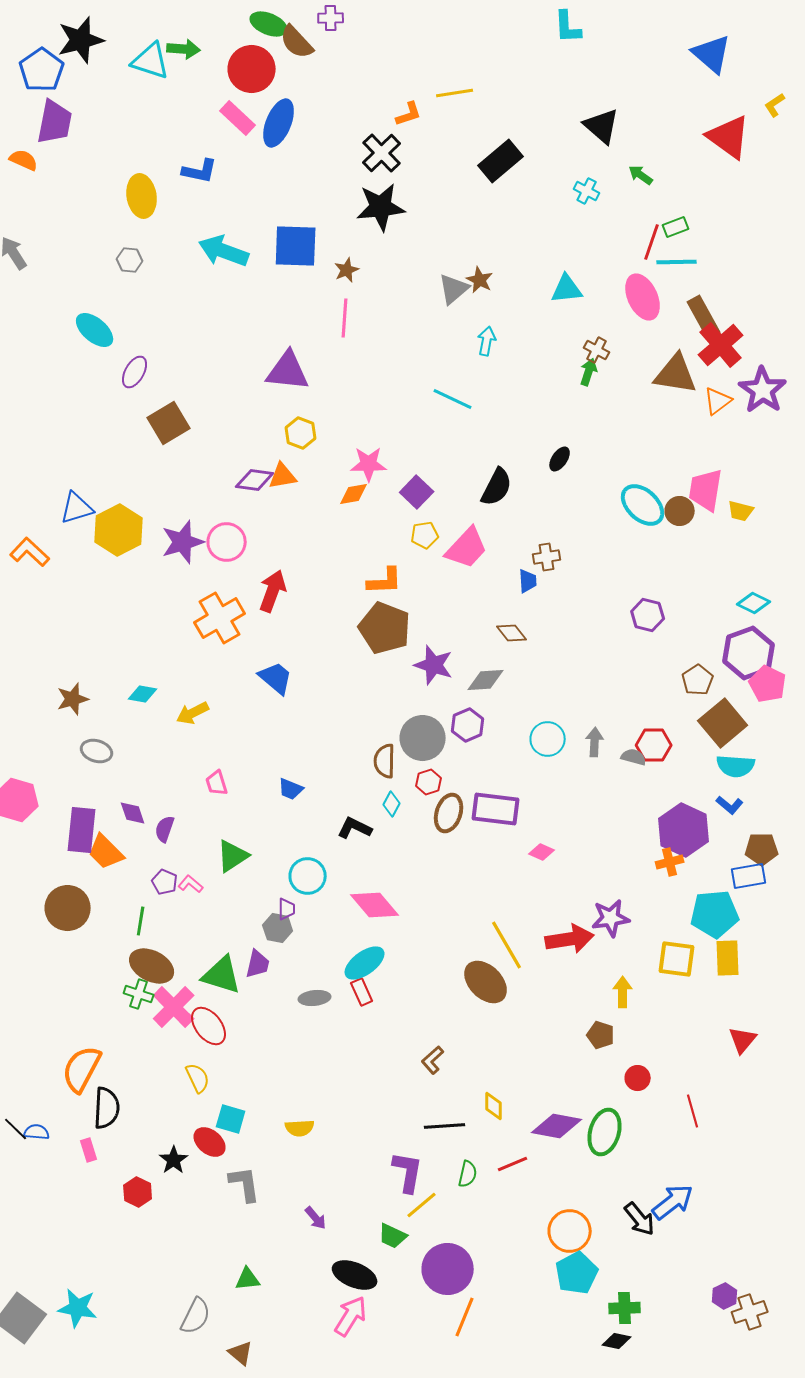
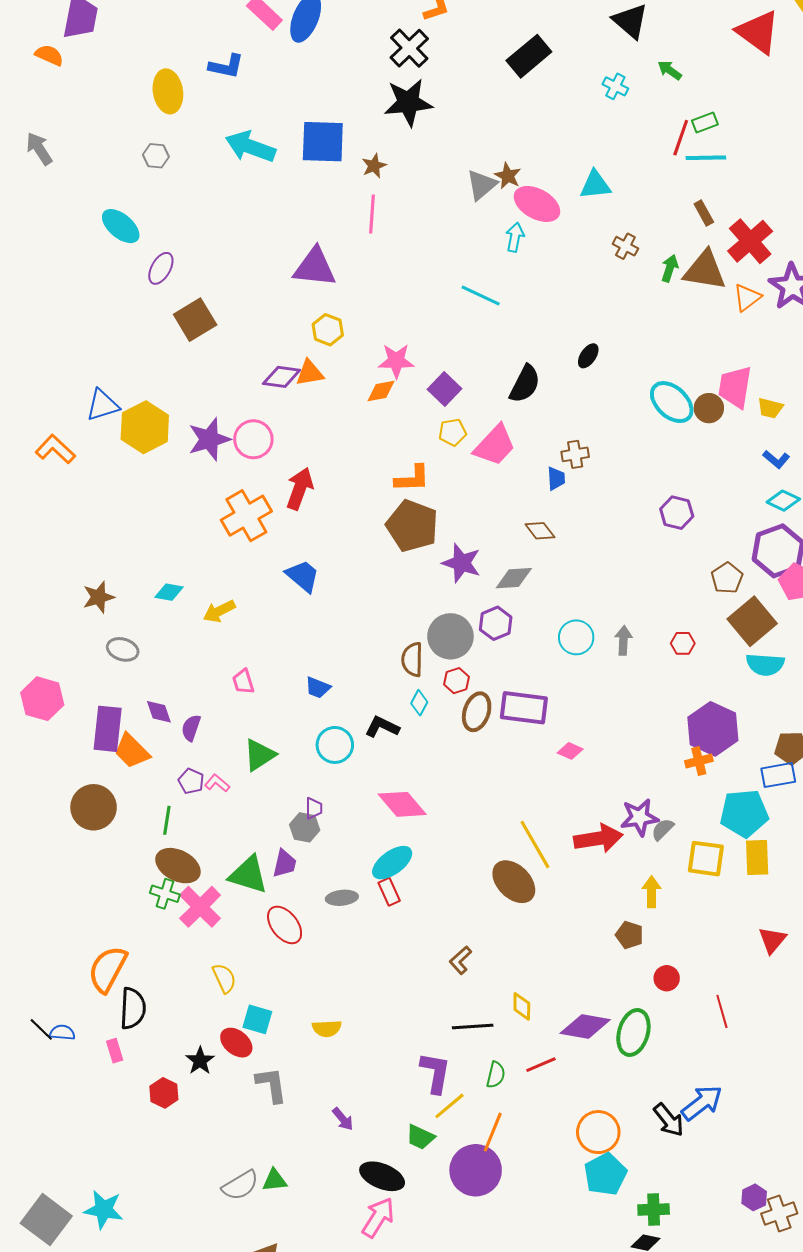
pink ellipse: (643, 297) -> (537, 204), moved, turned -36
brown rectangle: (704, 317) -> (704, 213), moved, size x0.6
green arrow: (589, 372) -> (670, 268), moved
red hexagon: (654, 745) -> (683, 643), size x0.7
gray semicircle: (634, 757) -> (663, 829), moved, turned -60
blue L-shape: (730, 805) -> (776, 459), moved
cyan circle: (308, 876) -> (335, 745), moved
red ellipse: (209, 1026) -> (285, 925), moved
gray semicircle: (196, 1316) -> (240, 1185), moved, turned 33
orange line: (465, 1317) -> (493, 1132), moved

